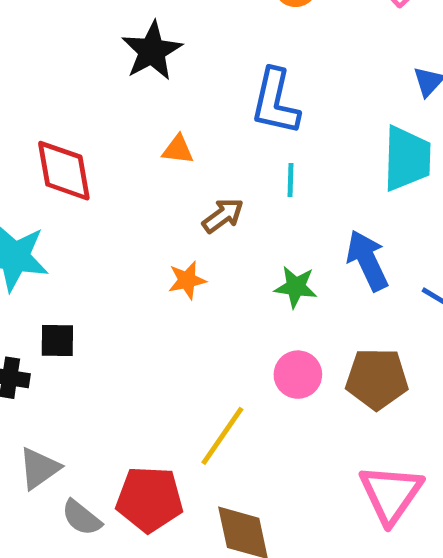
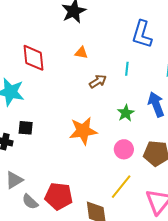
blue L-shape: (275, 102) -> (142, 34), moved
orange star: (187, 280) -> (83, 131), moved, size x1.8
green star: (296, 287) -> (126, 113), turned 30
yellow line: (222, 436) -> (121, 187), moved

